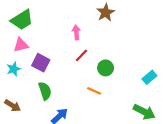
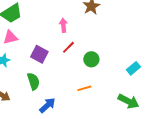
purple square: (41, 63) -> (39, 54), moved
orange line: (94, 91) -> (84, 88), moved, turned -40

